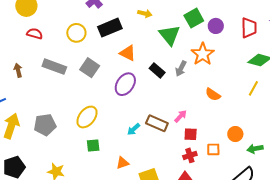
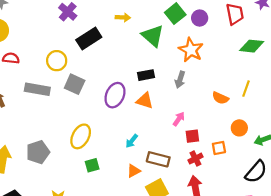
yellow circle: (76, 33) -> (57, 61), moved
orange triangle: (128, 53) -> (145, 101), moved
gray arrow: (181, 69) -> (180, 80), moved
black rectangle: (157, 70) -> (146, 75), turned -42
yellow line: (253, 88) -> (246, 89), moved
orange semicircle: (213, 95) -> (220, 98), moved
brown rectangle: (157, 123) -> (158, 159), moved
orange triangle: (123, 163) -> (134, 171), moved

